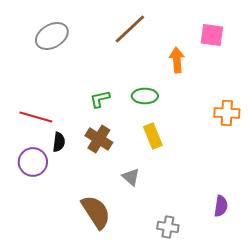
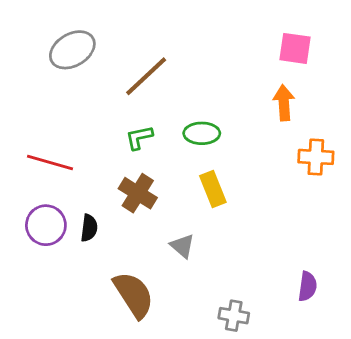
brown line: (130, 29) -> (146, 76), moved
orange arrow: (177, 60) -> (284, 103), moved
black semicircle: (59, 142) -> (89, 228), moved

